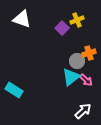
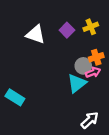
white triangle: (22, 19) -> (36, 34), moved
yellow cross: (77, 20) -> (91, 27), moved
pink arrow: (86, 80) -> (93, 72), moved, turned -64

